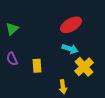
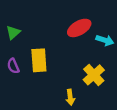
cyan arrow: (70, 49) -> (105, 40), moved
yellow rectangle: (37, 66) -> (39, 60), moved, size x1.5

